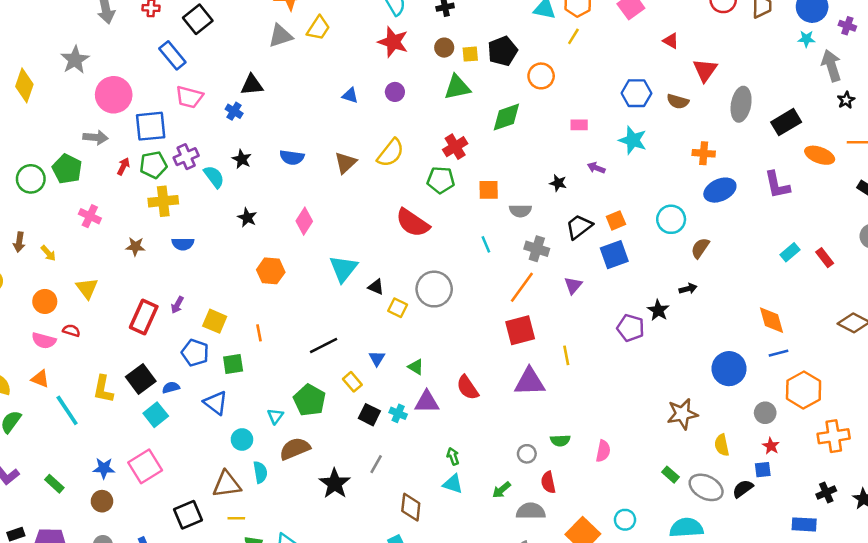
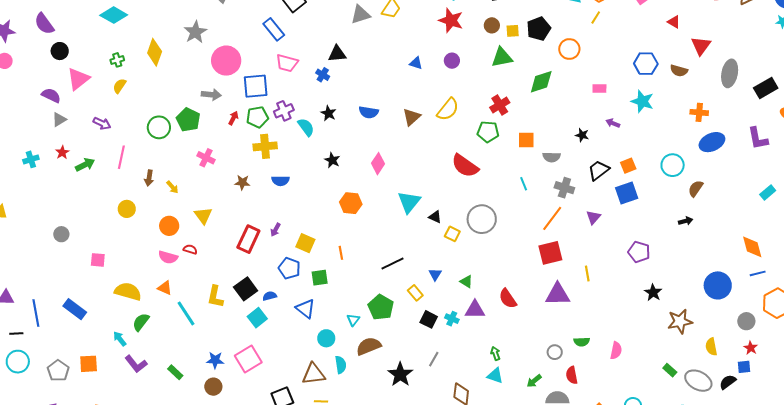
black star: (658, 310) -> (653, 293), moved

